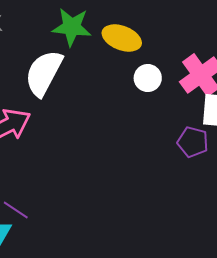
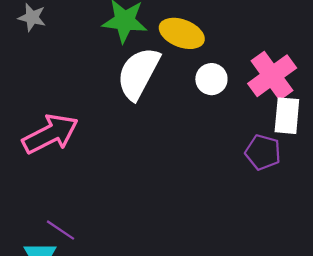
white semicircle: (44, 73) -> (138, 73), moved

